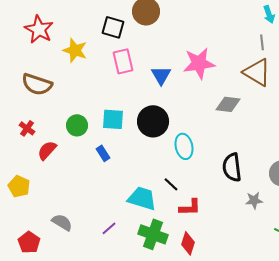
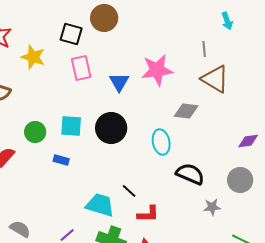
gray line: (262, 42) -> (204, 49), moved
cyan ellipse: (184, 146) -> (161, 142), moved
blue rectangle: (103, 153) -> (61, 160), turned -42
black semicircle: (232, 167) -> (190, 174), turned 120

